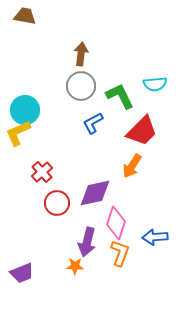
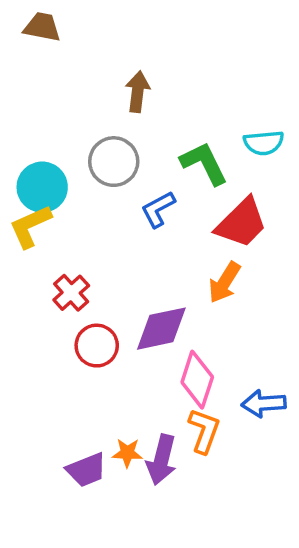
gray circle: (81, 86) -> (114, 162), moved
purple arrow: (87, 242) -> (161, 460), moved
purple trapezoid: (22, 273) -> (86, 470), moved

